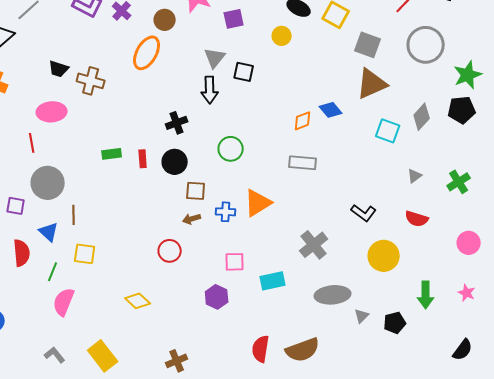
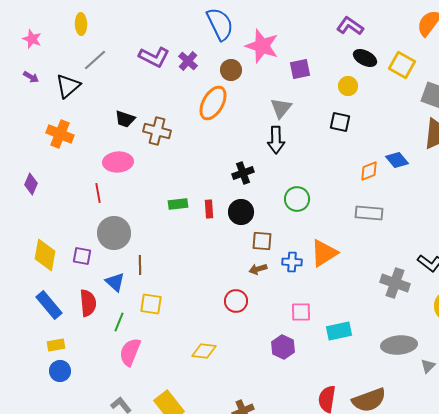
black square: (244, 72) -> (340, 122), moved
gray cross: (314, 245) -> (395, 283), moved, turned -32
yellow diamond: (138, 301) -> (204, 351), turned -35

